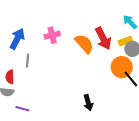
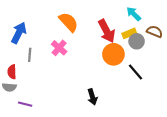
pink cross: (52, 35) -> (59, 48), moved, turned -35
orange semicircle: (84, 44) -> (69, 22), moved
orange circle: (122, 67) -> (113, 54), moved

